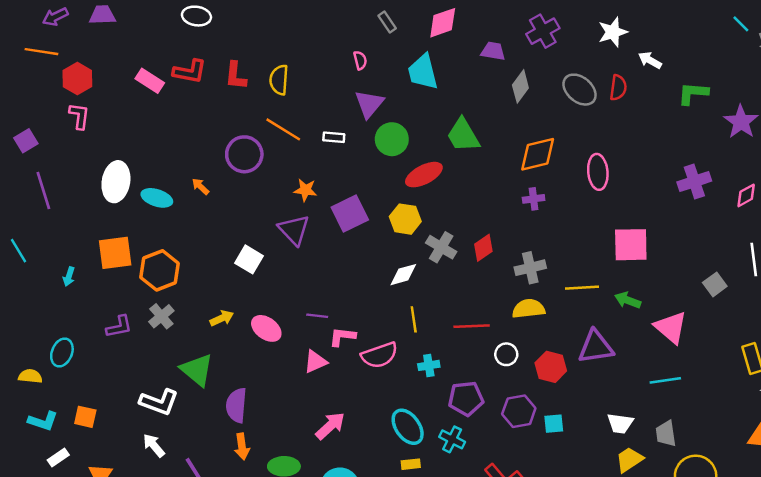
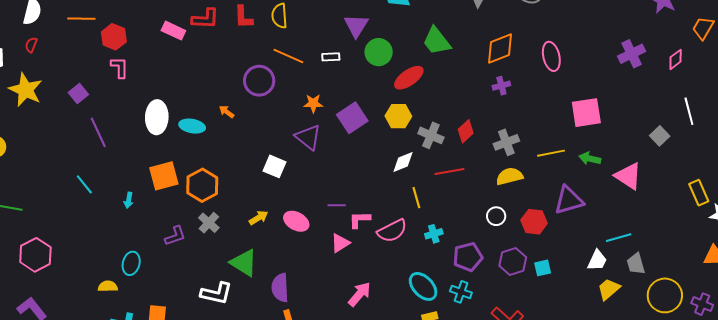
red line: (472, 326) -> (449, 171), moved
cyan line: (665, 380) -> (619, 238), moved
white trapezoid: (620, 423) -> (597, 260), turned -65

